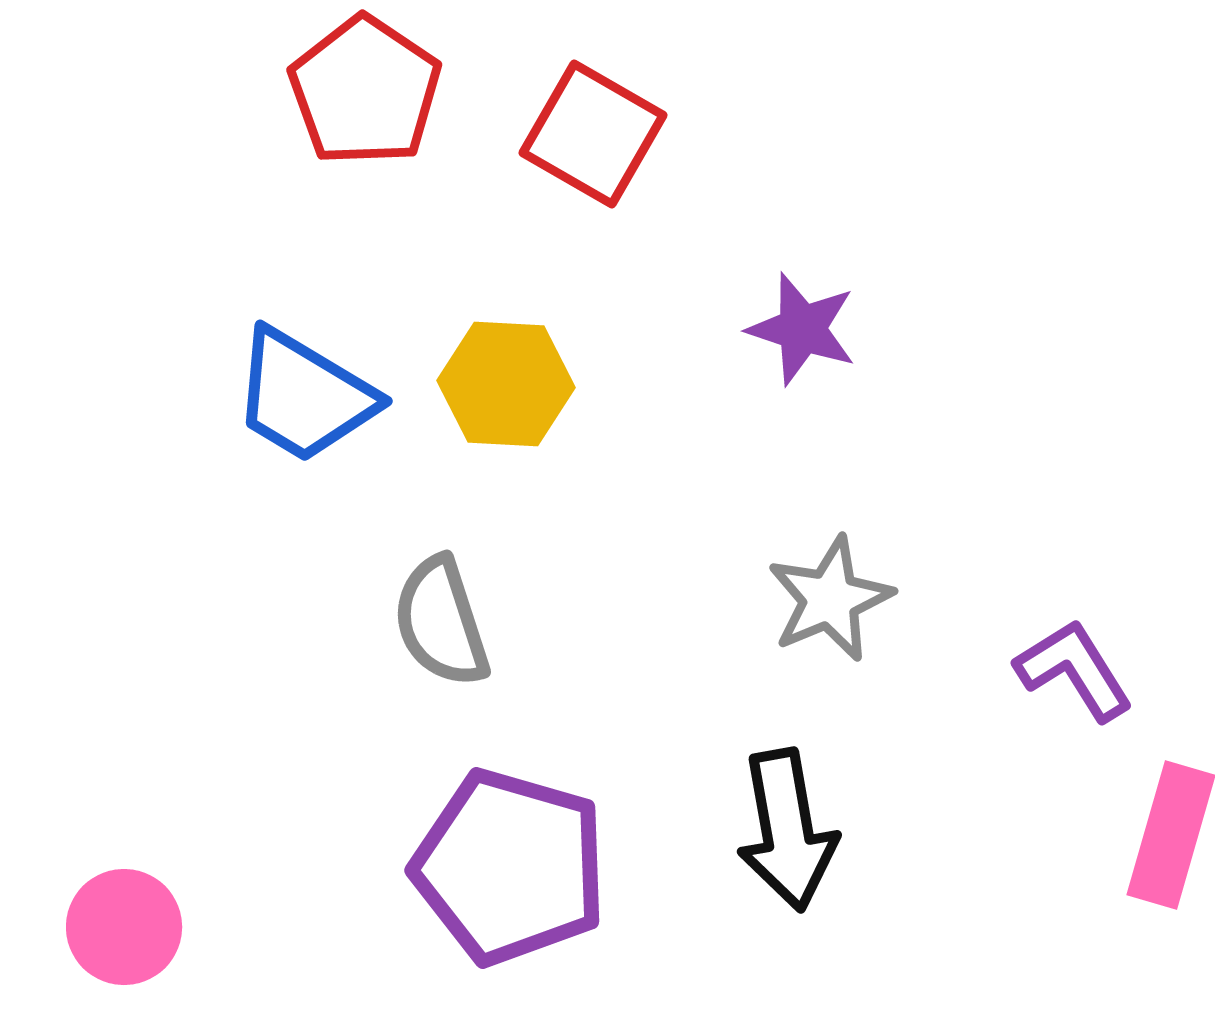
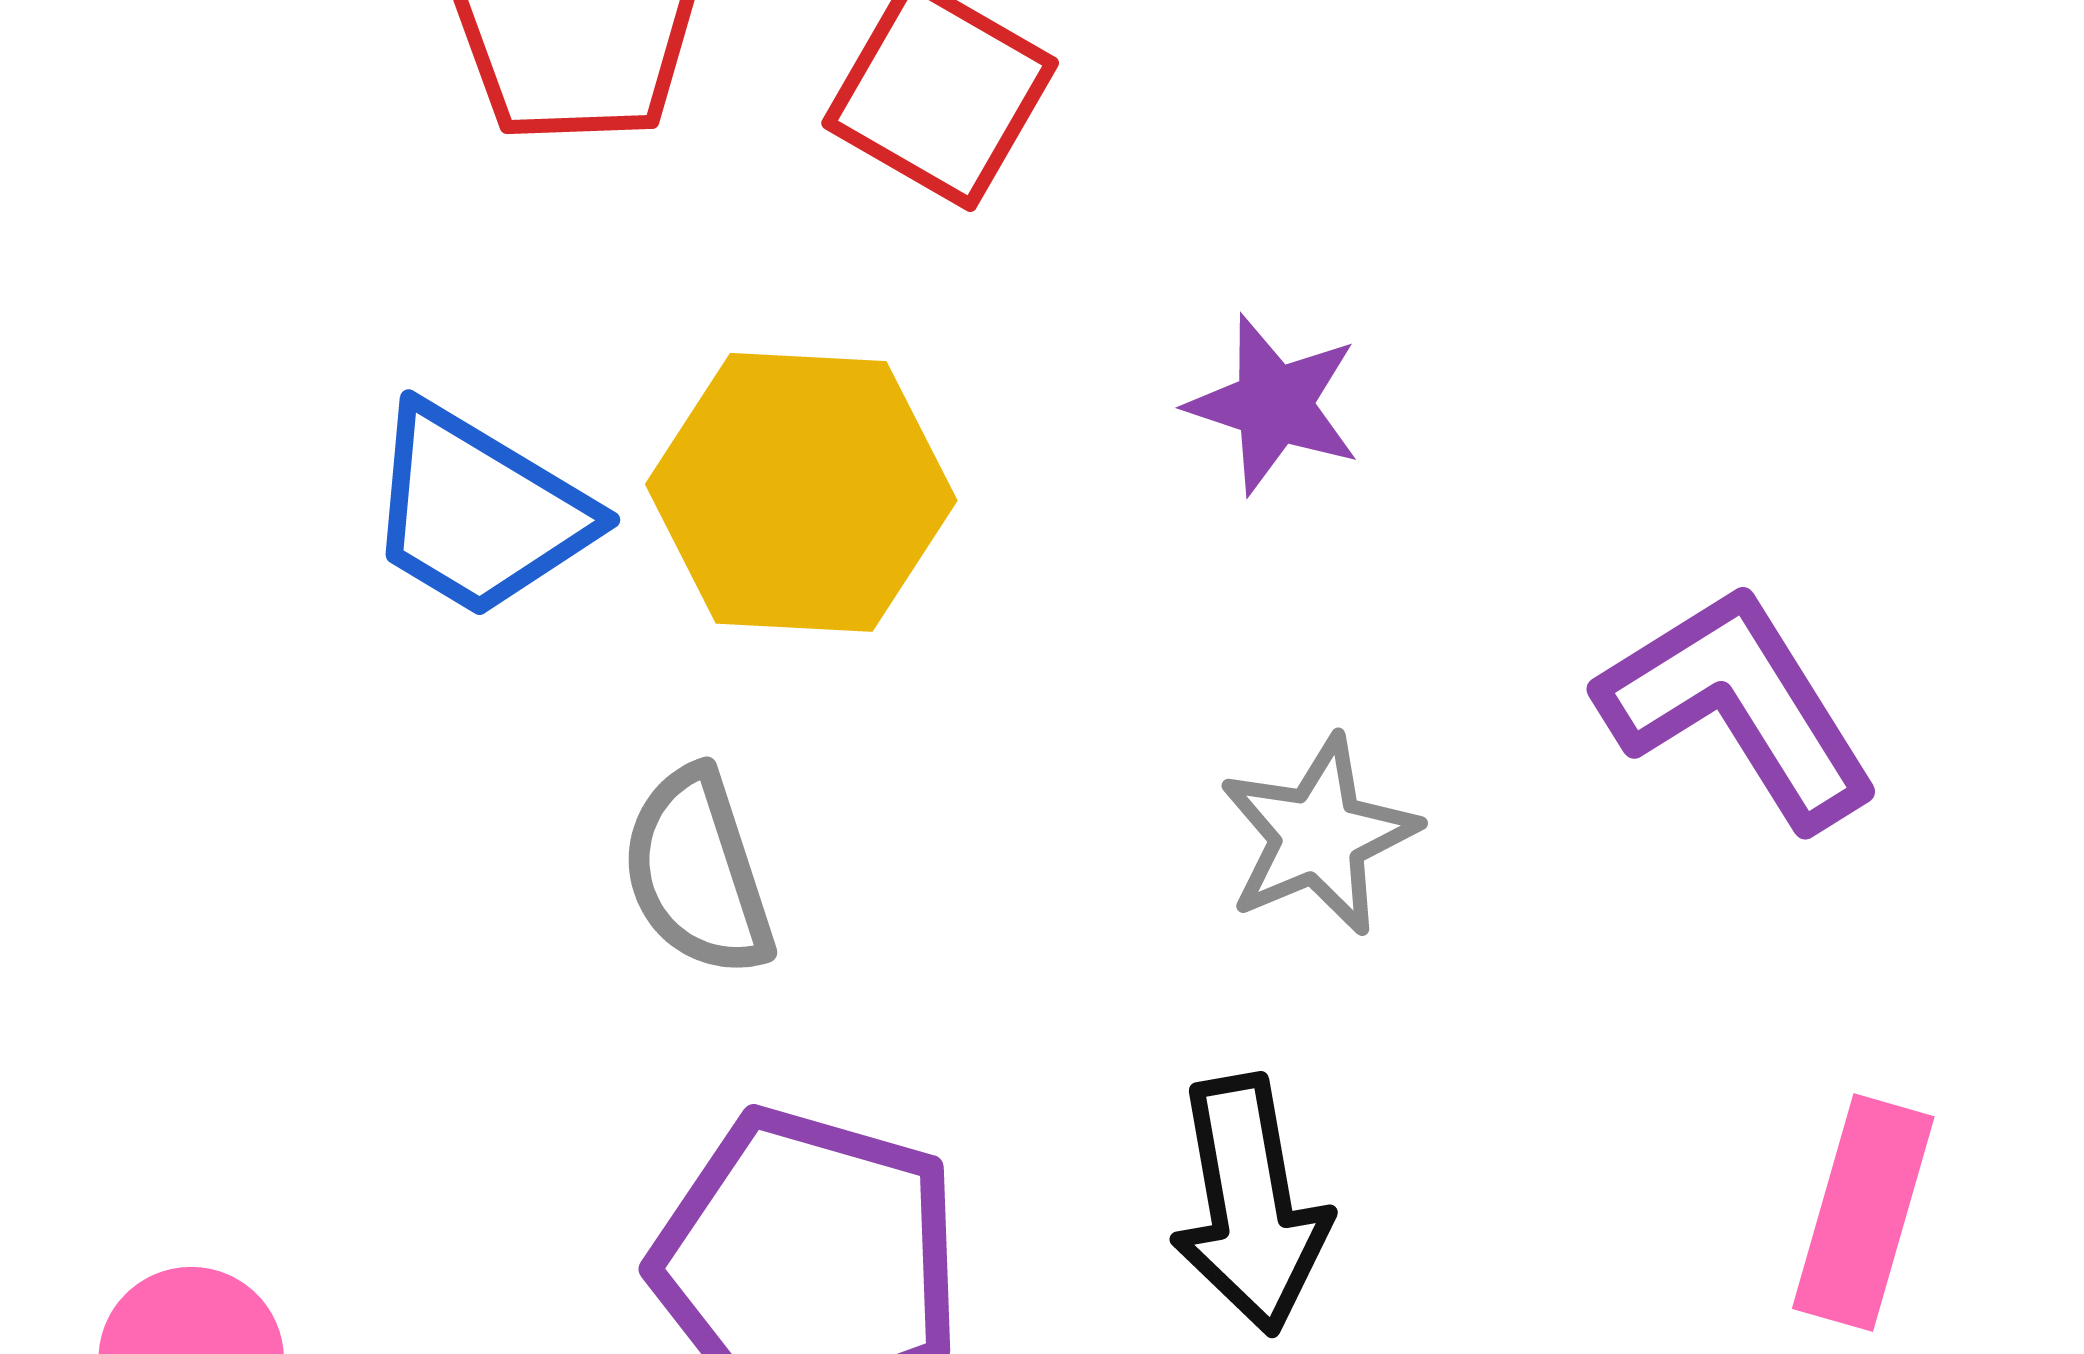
yellow hexagon: (506, 384) -> (801, 492), size x1.4
purple L-shape: (1074, 670) -> (1739, 706), moved, size x1.5

